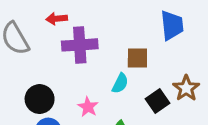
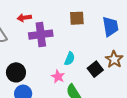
blue trapezoid: (172, 25) -> (110, 27), moved
brown square: (137, 58) -> (77, 18), moved
pink star: (88, 107) -> (58, 77), moved

